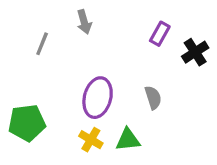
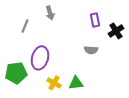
purple rectangle: (160, 34) -> (95, 20), turned -40
purple ellipse: (98, 98) -> (40, 58), moved
gray semicircle: (153, 98) -> (91, 50), moved, turned 112

